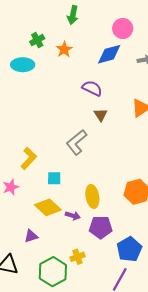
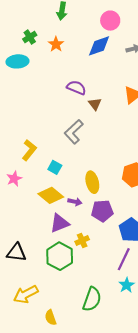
purple semicircle: (92, 88) -> (76, 88), moved
cyan square: (54, 178) -> (55, 167), turned 32
purple triangle: (31, 236) -> (60, 223), moved, size x1.5

